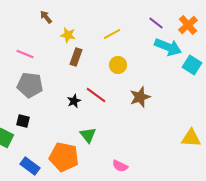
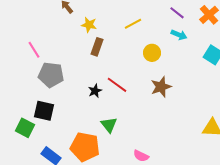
cyan arrow: (168, 47) -> (179, 35), moved, size x0.6
pink line: (25, 54) -> (34, 50), moved, turned 36
yellow circle: (118, 65) -> (152, 53), moved
black square: (23, 121) -> (44, 111), size x1.5

